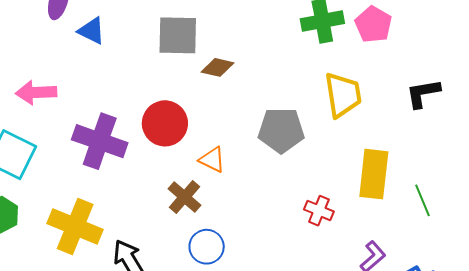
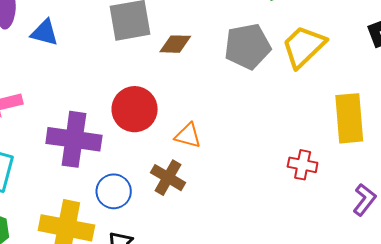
yellow trapezoid: (343, 95) -> (304, 47), turned -114
gray pentagon: (281, 130) -> (247, 46), moved
blue circle: (207, 247) -> (114, 191), moved

